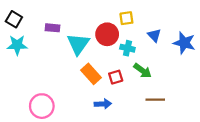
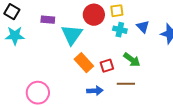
red circle: (107, 34) -> (94, 15), moved
cyan cross: (127, 48) -> (120, 30), moved
brown line: (155, 100) -> (126, 84), moved

